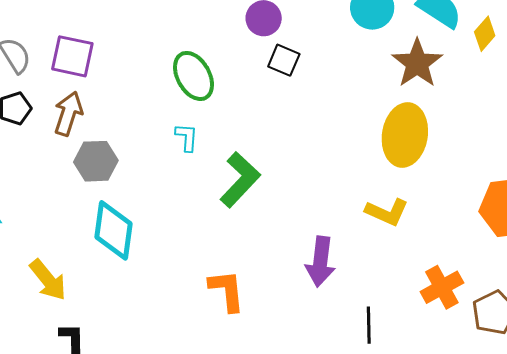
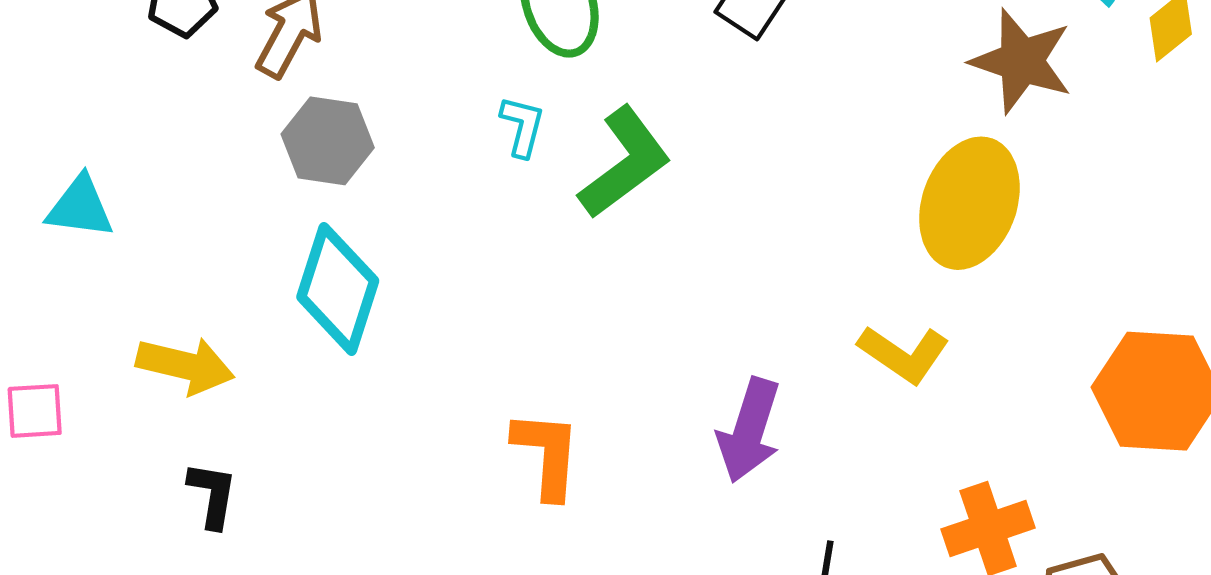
brown star: (417, 63) -> (1021, 61), turned -30
green L-shape: (240, 180) -> (625, 163), moved
yellow arrow: (48, 280) -> (185, 366), turned -48

